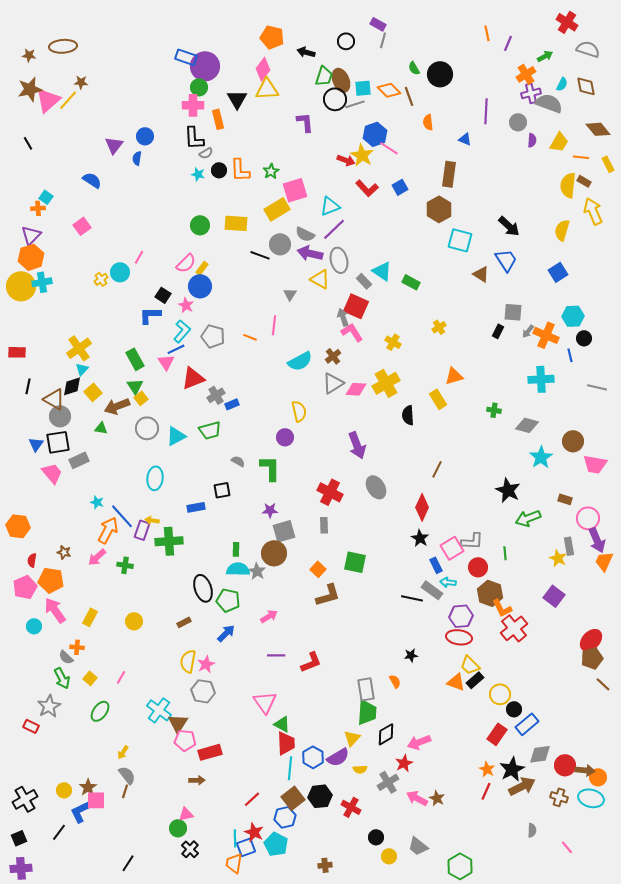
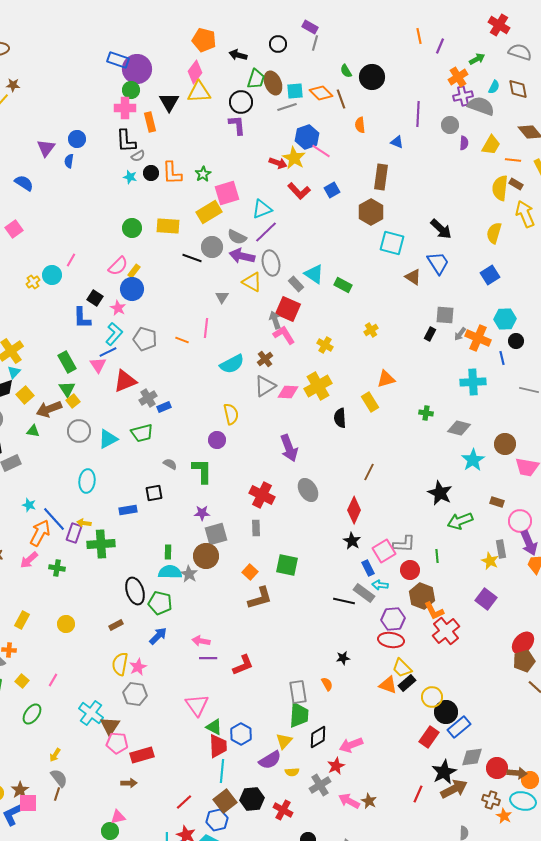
black circle: (335, 99) -> (241, 102), moved
blue L-shape: (150, 315) -> (82, 318), turned -90
pink arrow: (269, 616) -> (201, 641), moved, turned -138
black circle: (514, 709) -> (446, 712), size x1.5
blue hexagon: (313, 757) -> (241, 734), moved
orange star: (487, 769) -> (504, 816), moved

